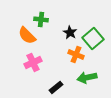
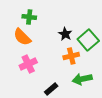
green cross: (41, 19) -> (29, 17), moved
orange cross: (76, 54) -> (71, 56), turned -35

